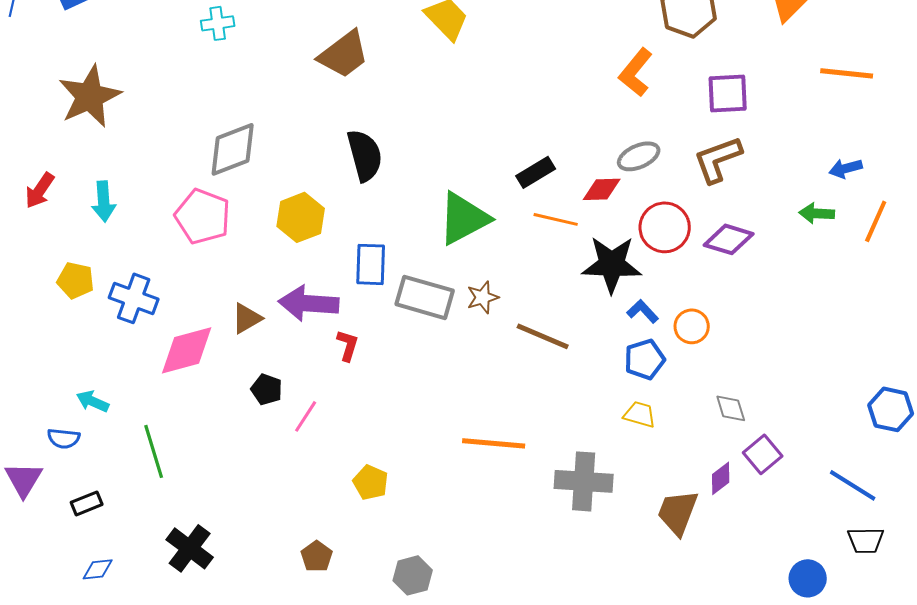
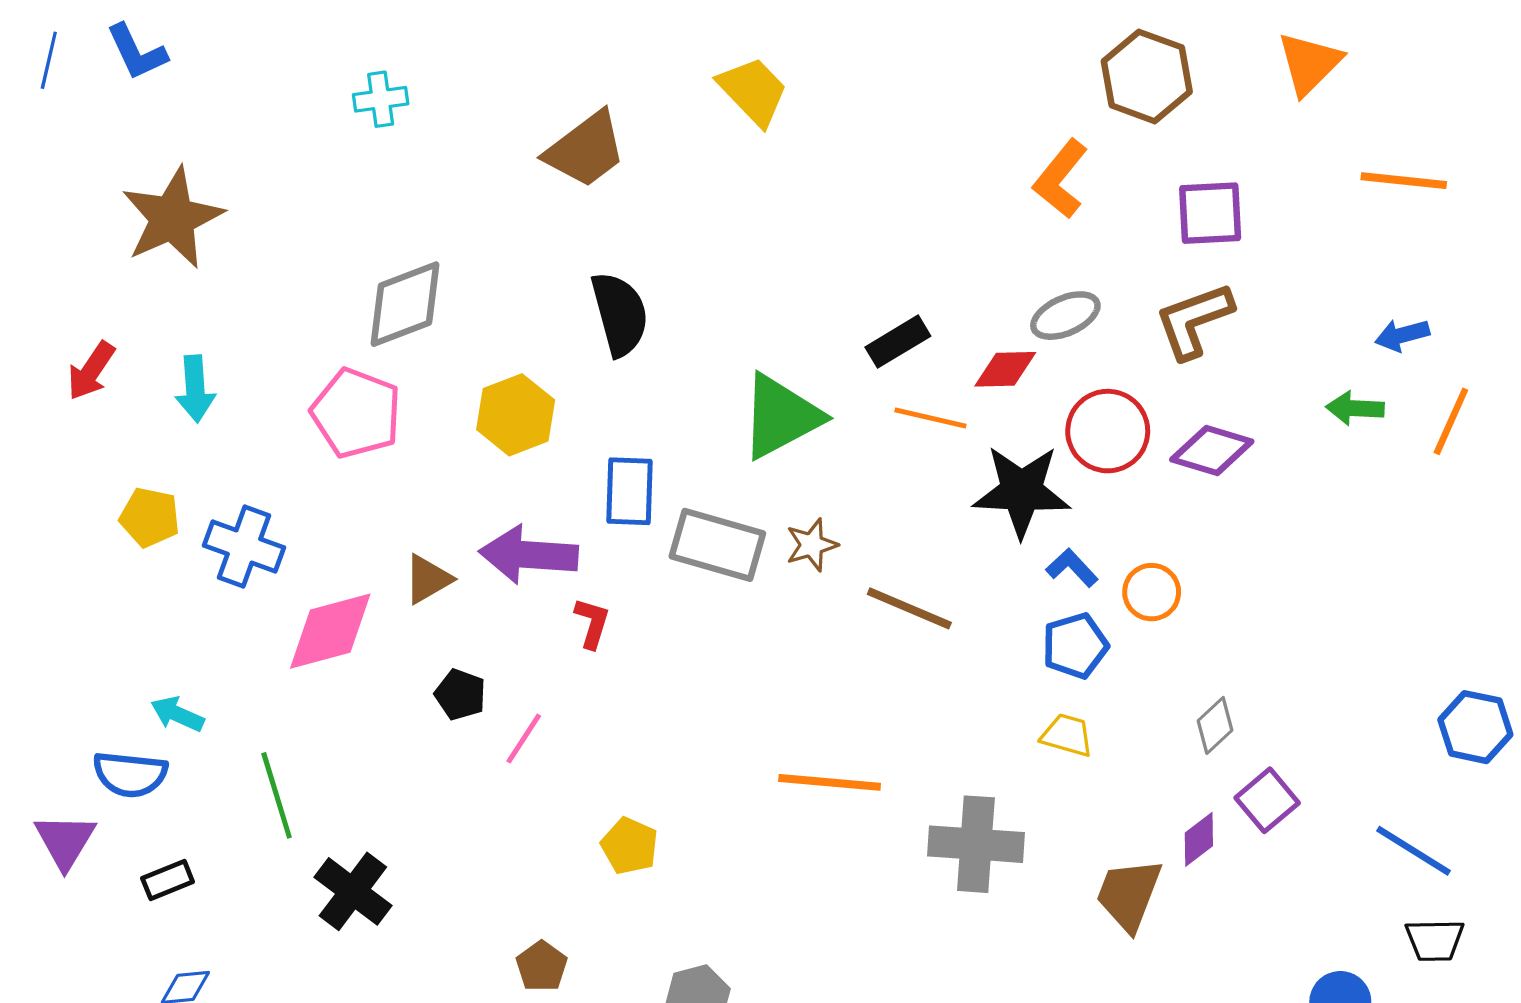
gray diamond: (731, 408) -> (1215, 725), turned 64
blue semicircle: (64, 438) -> (130, 774), size x1.4
black cross: (190, 548) -> (353, 891), moved

